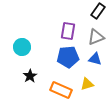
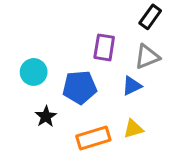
blue pentagon: (68, 57) -> (80, 87), moved
blue triangle: (95, 59) -> (132, 86), moved, turned -40
orange rectangle: (61, 90) -> (93, 138), turned -40

